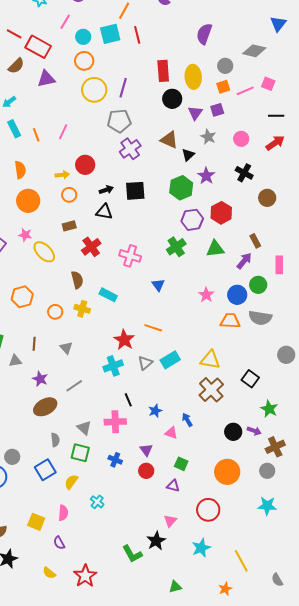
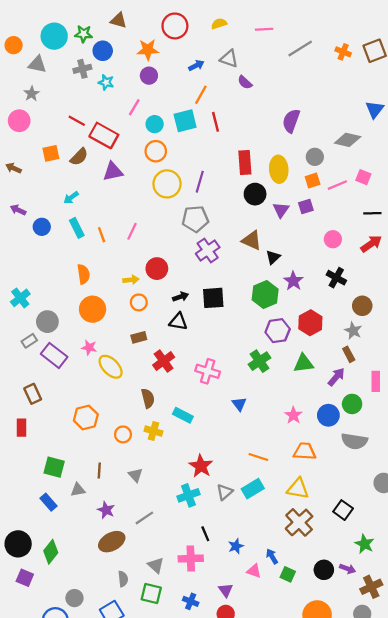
gray star: (208, 137) -> (353, 331), moved
orange trapezoid: (230, 321) -> (305, 451), moved
orange line: (153, 328) -> (258, 457), moved
green square: (181, 464) -> (288, 574), moved

